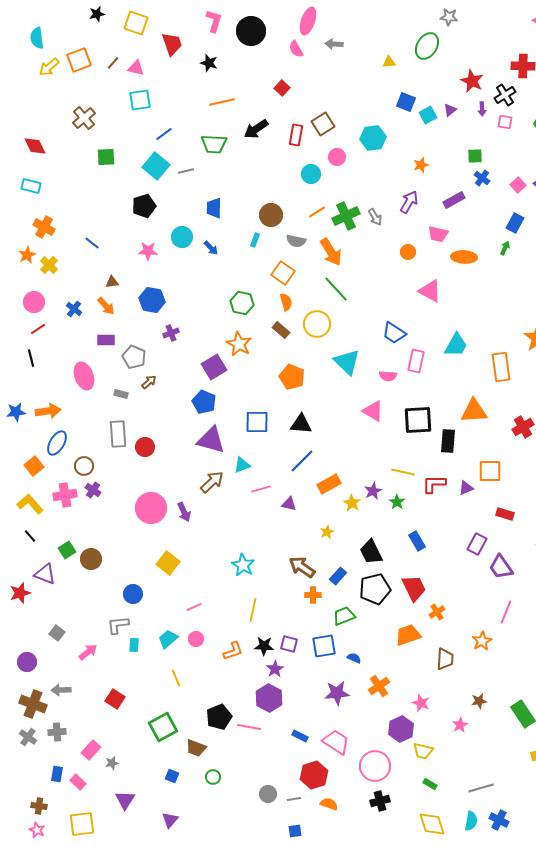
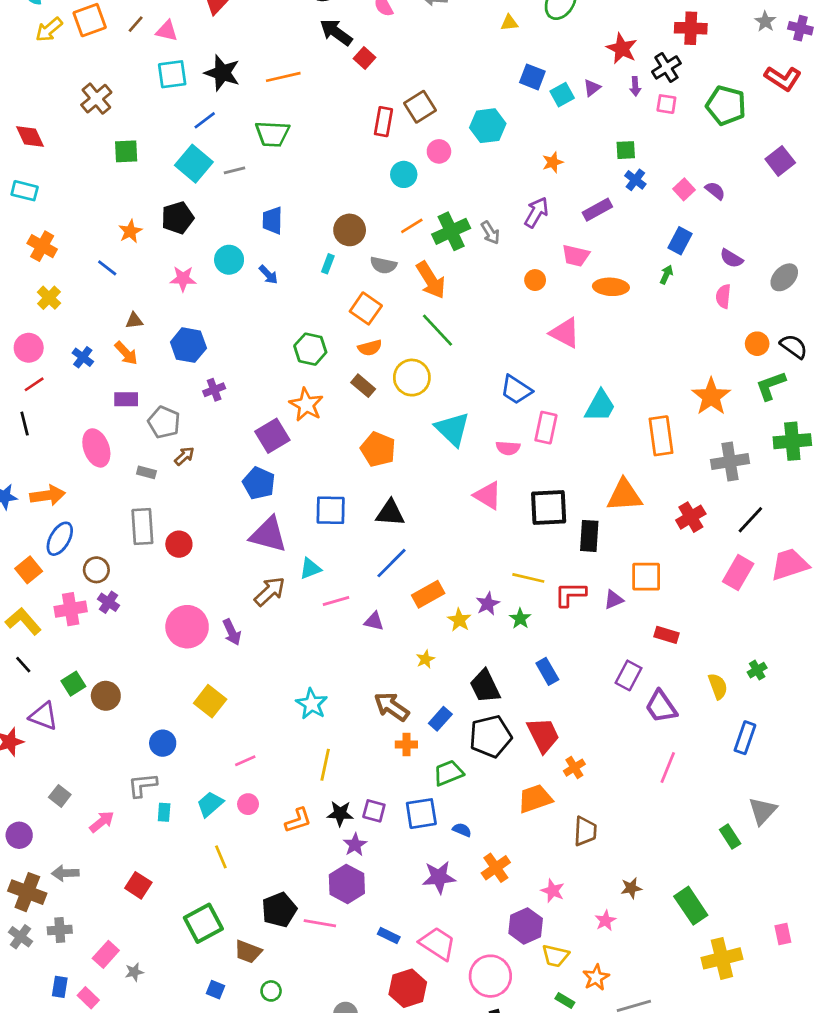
black star: (209, 63) -> (222, 73), moved, size x1.5
black arrow: (256, 129) -> (336, 32), moved, turned 70
orange star: (27, 255) -> (130, 231), moved
orange semicircle: (286, 302) -> (370, 348), turned 90
orange star: (482, 641) -> (596, 977), moved

